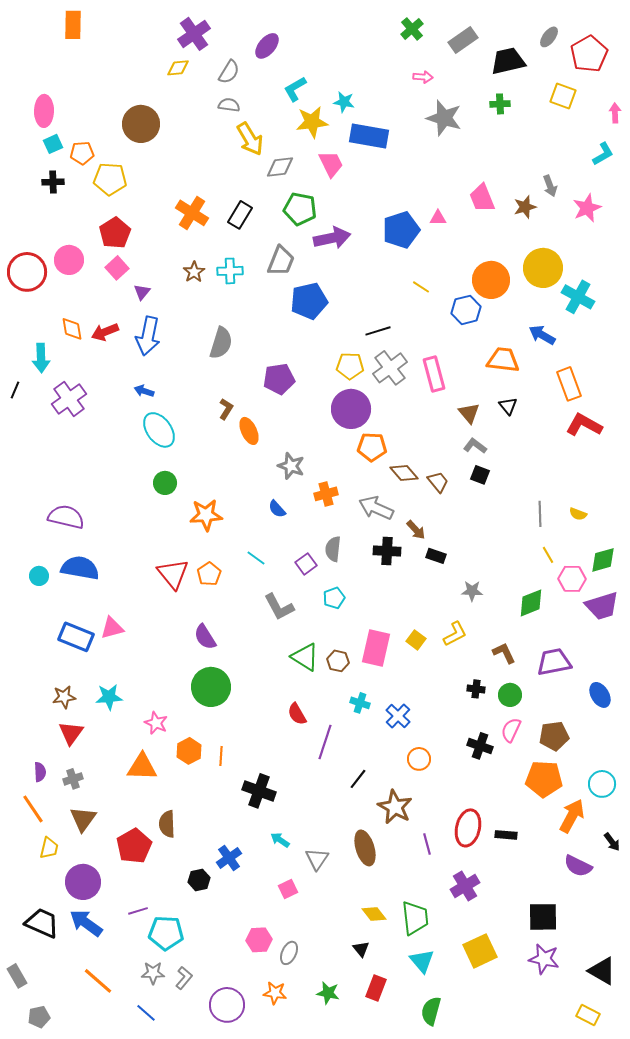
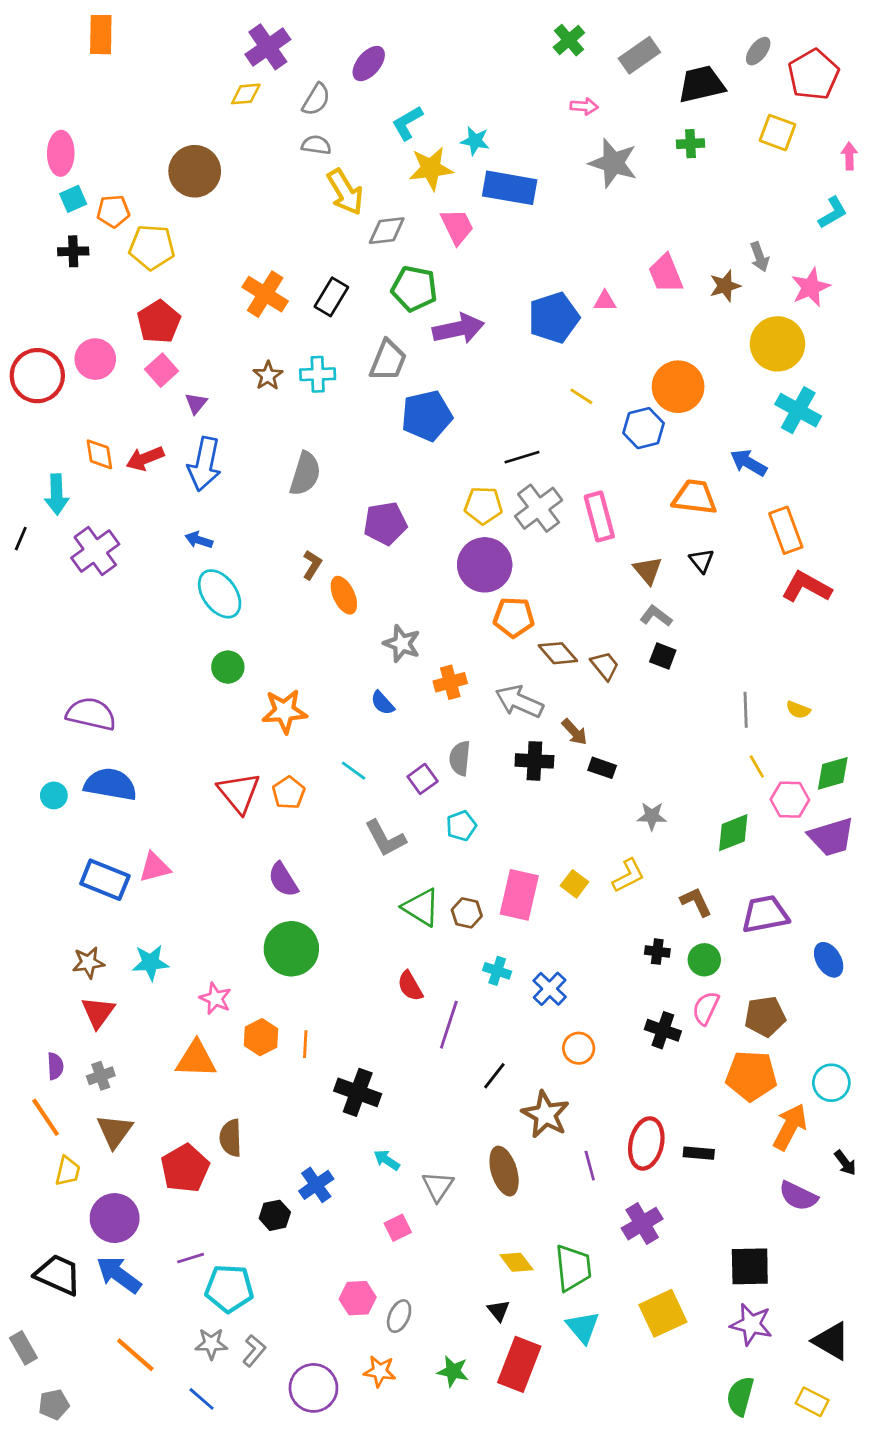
yellow circle: (543, 268) -> (777, 344), moved
red rectangle: (376, 988) -> (519, 1364), size x1.5
green semicircle: (431, 1011) -> (740, 1396), moved

